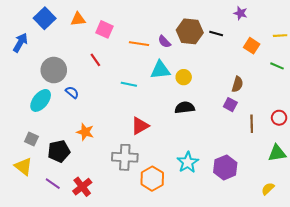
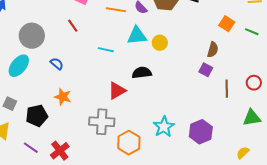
orange square: (252, 46) -> (227, 24), moved
blue semicircle: (72, 92) -> (57, 64), moved
black semicircle: (185, 108) -> (142, 73), moved

